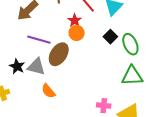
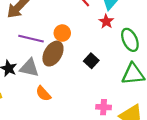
red star: (75, 20) -> (106, 21), moved
orange circle: (77, 33) -> (62, 33), moved
black square: (110, 37) -> (91, 61), moved

